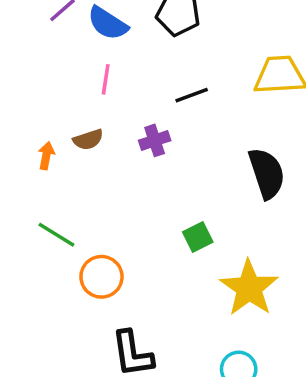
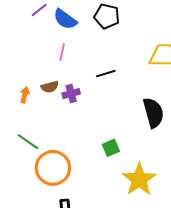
black line: (192, 95) -> (106, 74), moved
purple cross: (155, 140) -> (71, 94), moved
orange circle: (101, 277) -> (53, 168), size x1.4

